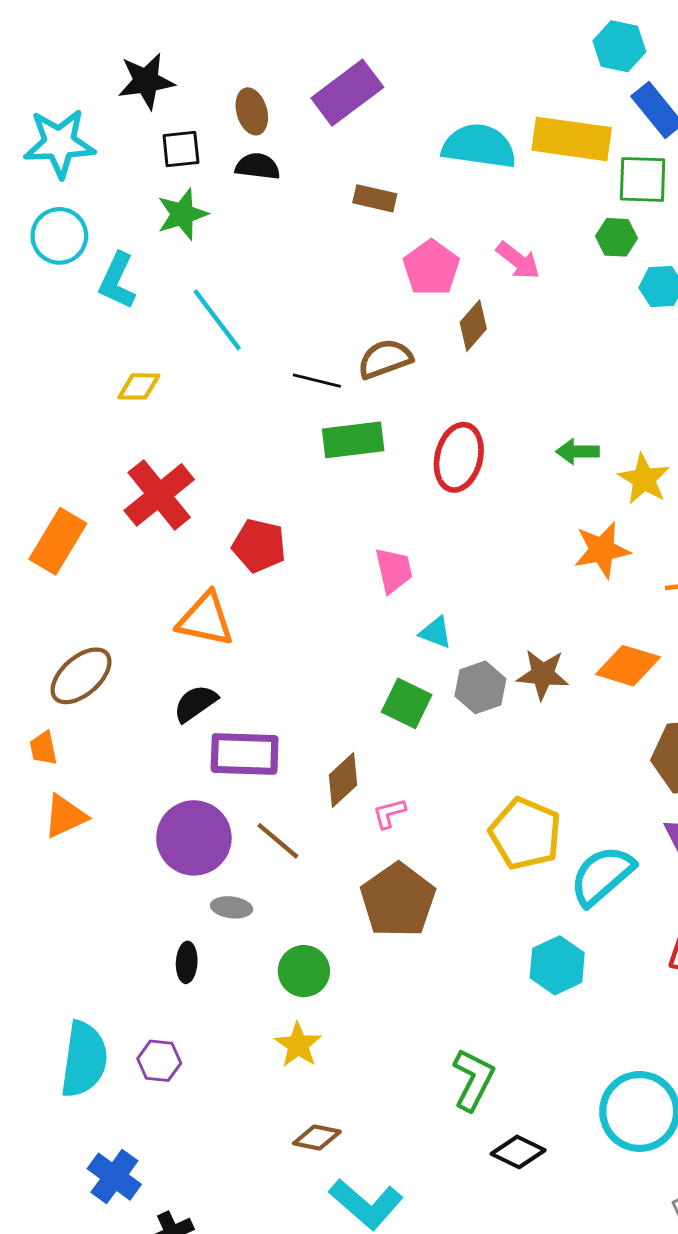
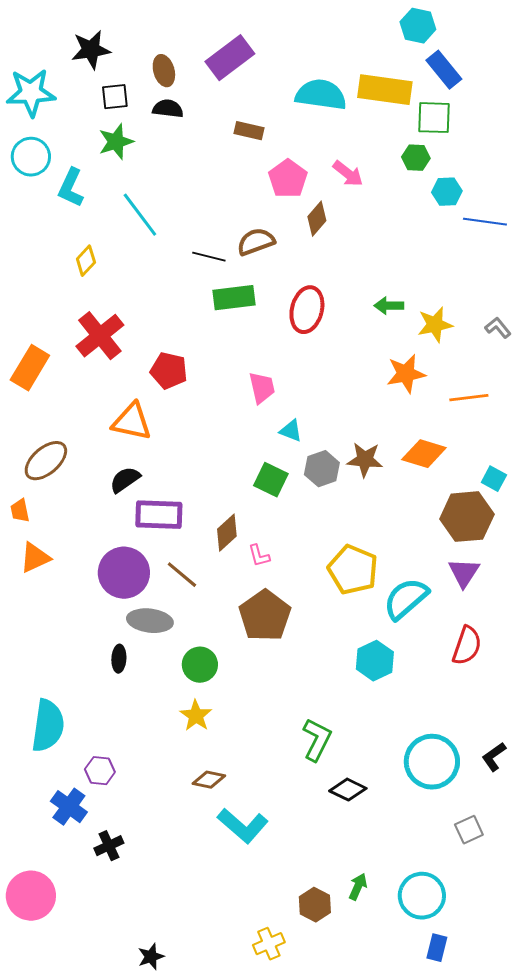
yellow diamond: (139, 386) -> (86, 261), turned -48
yellow star: (644, 479) -> (435, 325), turned 30
pink L-shape: (389, 813) -> (259, 556), turned -90
gray ellipse: (232, 907) -> (150, 621), size x1.6
purple hexagon: (159, 1061) -> (100, 771), moved

